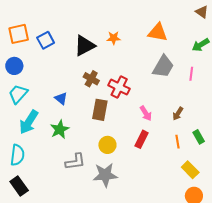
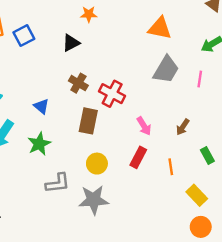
orange star: (114, 38) -> (89, 14), moved
black triangle: (85, 46) -> (71, 43), size x0.7
orange line: (178, 142) -> (171, 167), moved

